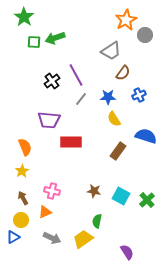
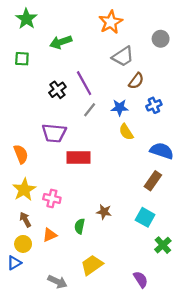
orange star: (126, 20) -> (111, 22), moved
green square: (34, 42) -> (22, 59), moved
orange semicircle: (25, 147) -> (21, 154), moved
brown rectangle: (118, 151) -> (153, 181), moved
yellow star: (22, 171) -> (24, 190), size x1.5
pink cross: (52, 191) -> (52, 198), moved
cyan square: (121, 196) -> (145, 217), moved
green cross: (147, 200) -> (163, 245), moved
green semicircle: (97, 221) -> (80, 226), moved
gray arrow: (52, 238) -> (57, 282), moved

